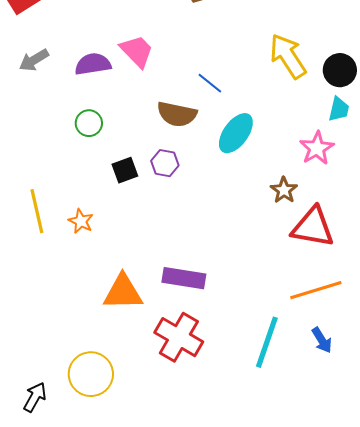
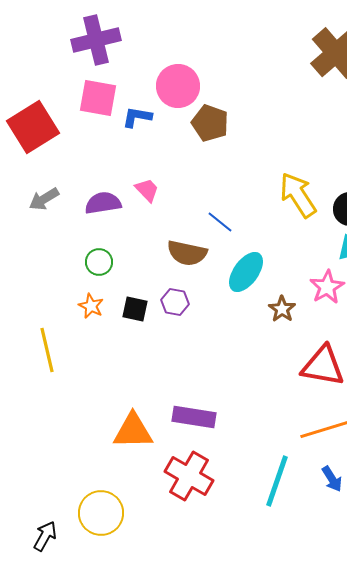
pink trapezoid: (137, 51) -> (147, 190), size x0.7
black square: (125, 170) -> (135, 309), turned 32
brown star: (284, 190) -> (282, 309), moved
orange star: (81, 221) -> (91, 306), moved

